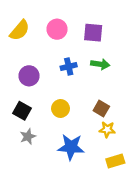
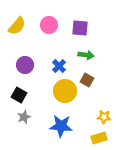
blue cross: (69, 67) -> (59, 66), moved, turned -32
yellow circle: (61, 108) -> (65, 91), moved, size x1.5
brown square: (101, 108) -> (87, 80), moved
yellow star: (107, 129) -> (104, 117), moved

